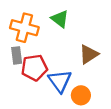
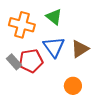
gray rectangle: (17, 55) -> (14, 62), moved, turned -35
blue triangle: (60, 81) -> (54, 47), moved

